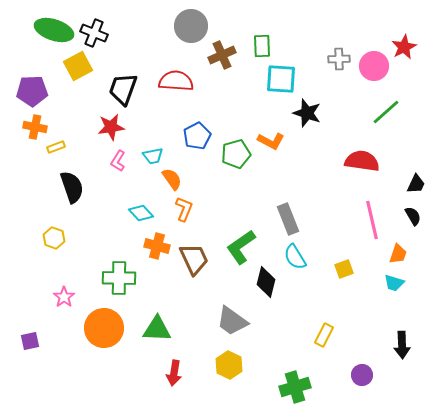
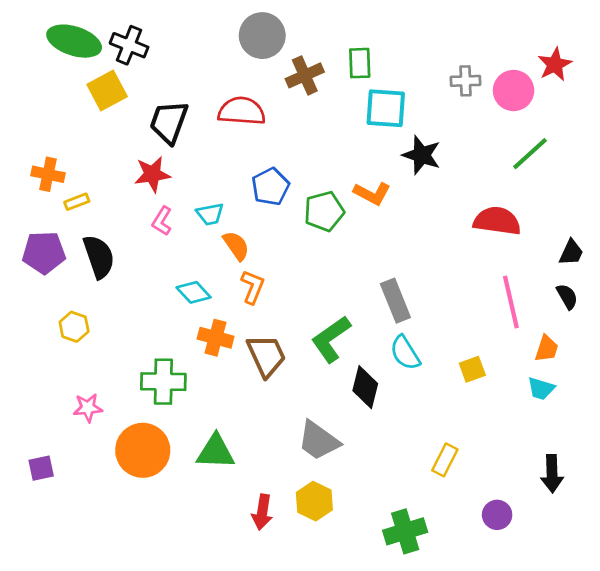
purple pentagon: (32, 91) -> (44, 253), moved
pink star: (64, 297) -> (88, 408), turned 30
red arrow: (174, 373) -> (262, 512), moved

